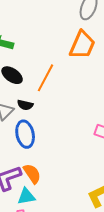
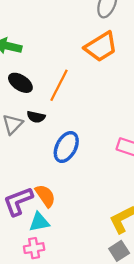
orange trapezoid: (82, 45) -> (101, 47), turned 36
blue ellipse: (25, 134) -> (66, 147), moved, turned 40

